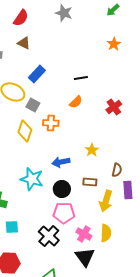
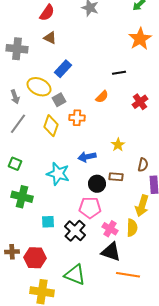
orange star: (114, 44) -> (140, 39), size x1.6
black line: (81, 78) -> (119, 73), moved
gray square: (33, 105) -> (59, 100), turned 32
black circle: (62, 189) -> (97, 184), moved
yellow arrow: (106, 201) -> (142, 206), moved
cyan square: (12, 227) -> (48, 222), moved
black triangle: (85, 257) -> (111, 252), turned -35

